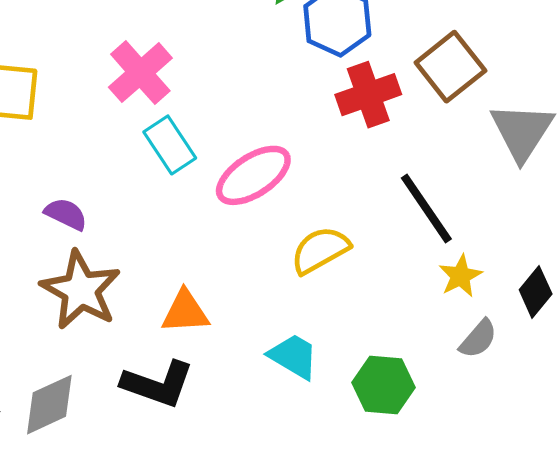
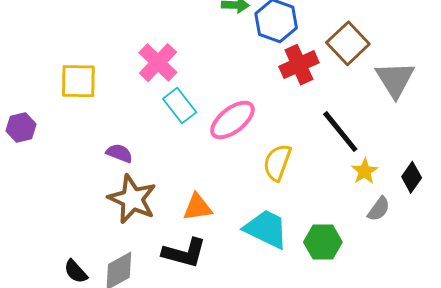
yellow semicircle: (320, 250) -> (277, 162), turned -36
cyan trapezoid: (294, 356) -> (266, 229), size x1.4

